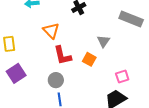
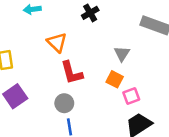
orange square: (89, 59) -> (115, 79), moved
pink square: (122, 77) -> (131, 96), moved

